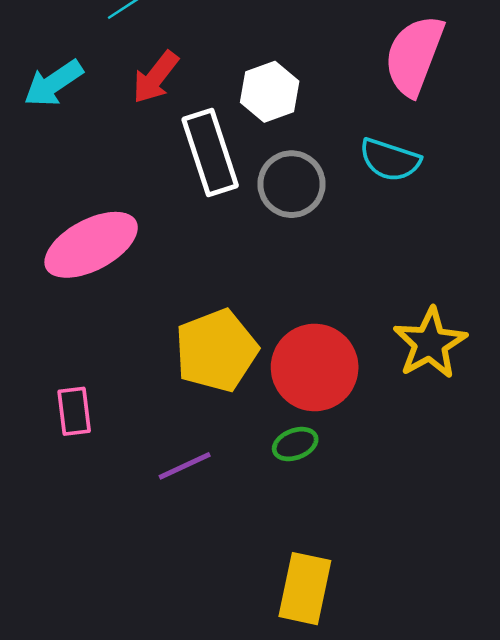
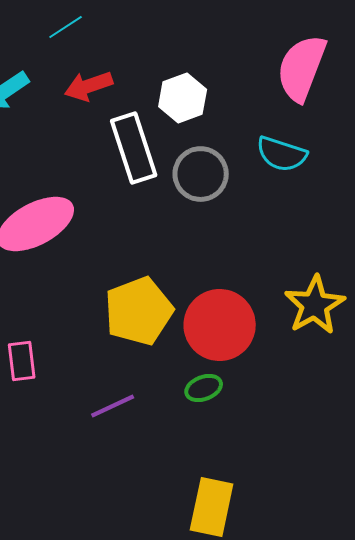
red arrow: (155, 77) -> (89, 86), turned 33

